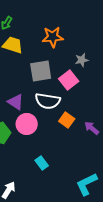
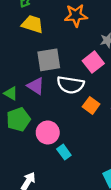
gray square: (41, 71) -> (49, 60), moved
pink circle: (27, 124) -> (48, 133), moved

